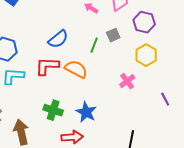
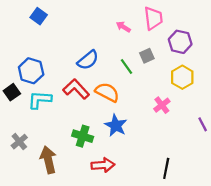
green line: (94, 45) -> (127, 66), turned -56
red L-shape: (47, 66) -> (76, 89), turned 45
blue star: (86, 112) -> (116, 125), moved

